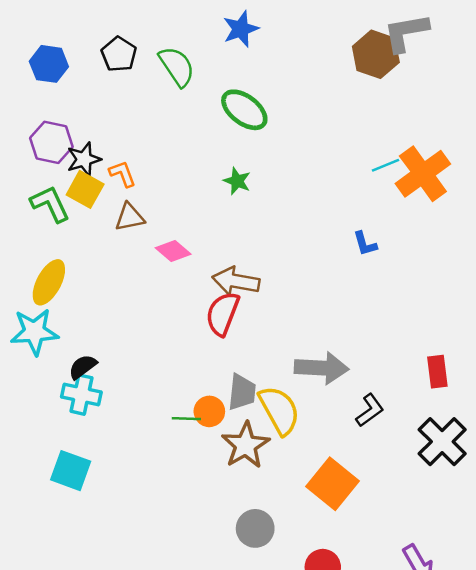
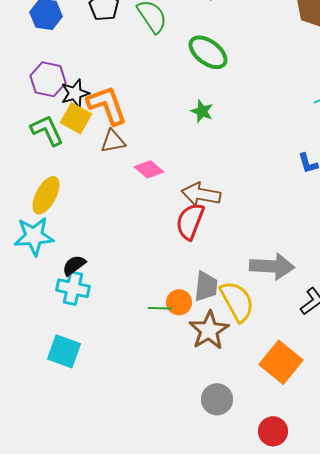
orange L-shape: (122, 174) -> (107, 105), size x1.8

